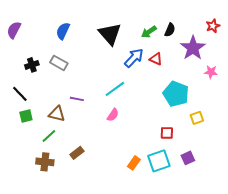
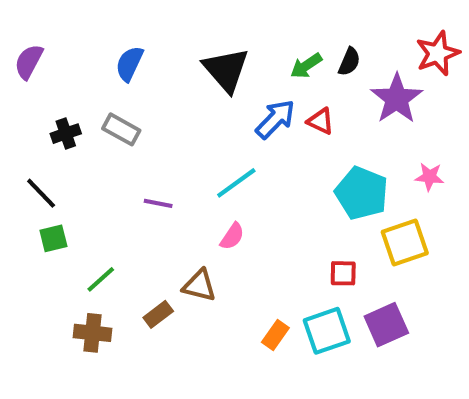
red star: (213, 26) -> (438, 53), size x1.5
pink star: (211, 72) -> (429, 177), moved
brown triangle: (57, 114) -> (199, 286), moved
yellow square: (197, 118) -> (405, 242), size x1.6
purple square: (188, 158) -> (386, 325), size x1.5

